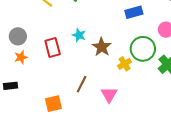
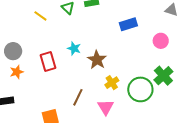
green circle: (143, 49) -> (140, 89), moved
yellow cross: (125, 64) -> (112, 83), moved

